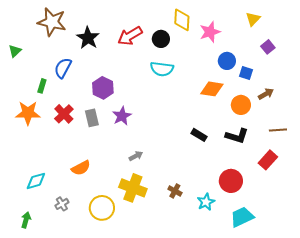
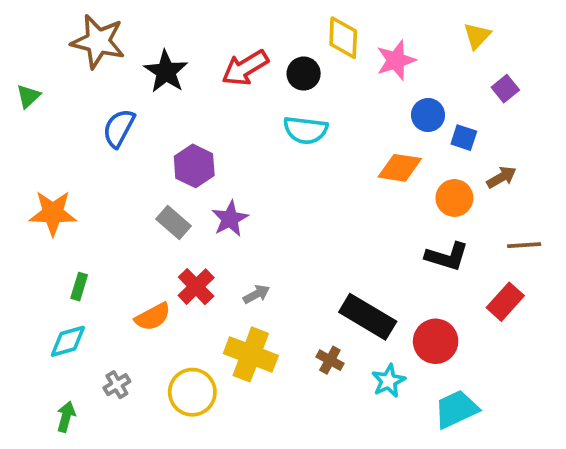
green rectangle: (42, 86) -> (79, 287), moved
red cross: (64, 114) -> (196, 287), moved
gray rectangle: (92, 118) -> (173, 222), turned -36
black rectangle: (199, 135) -> (368, 317), moved, size x1.8
green arrow: (26, 220) -> (66, 417), moved

